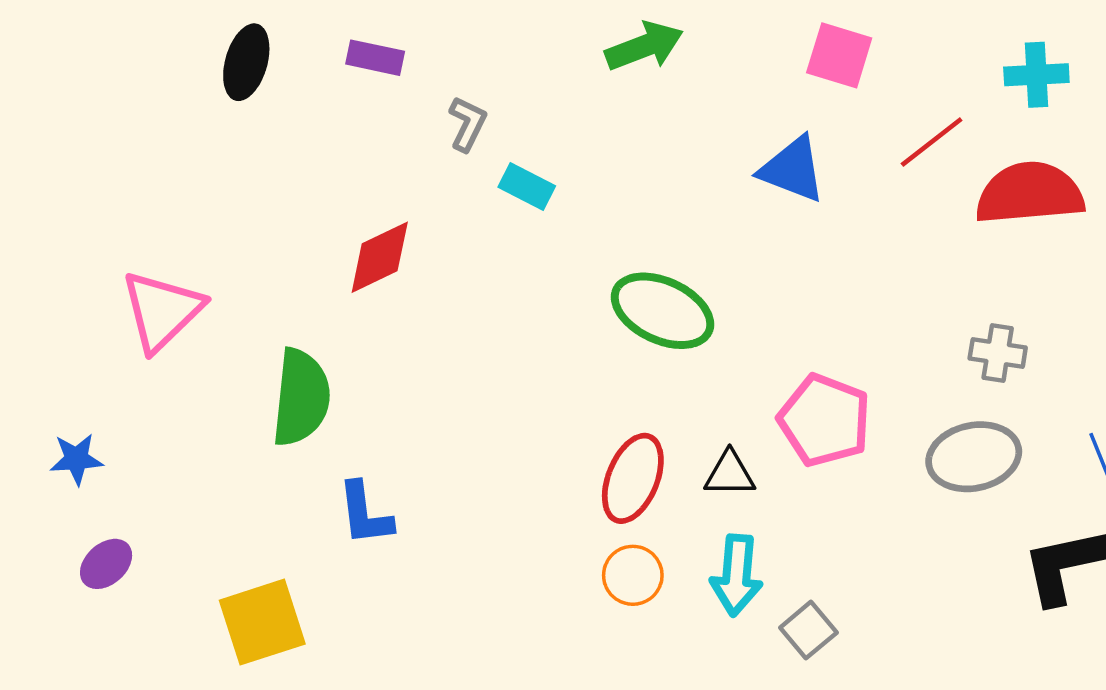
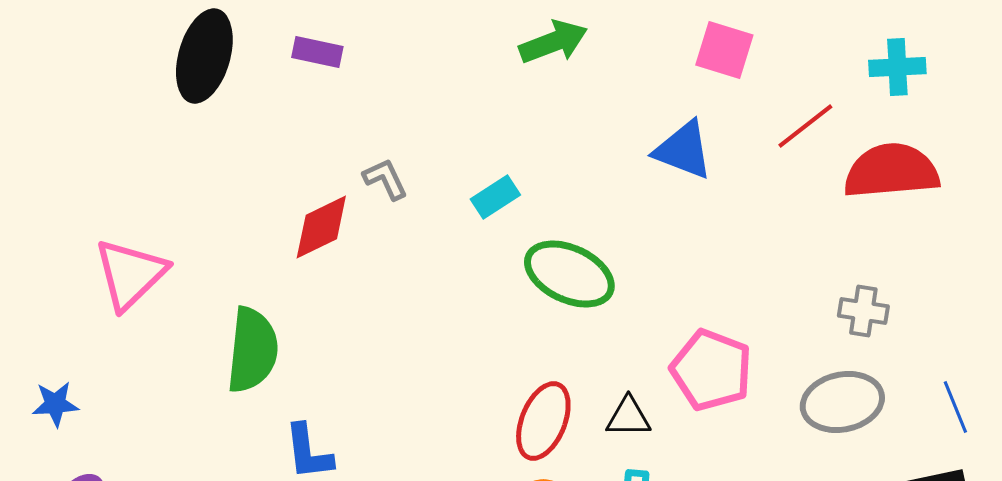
black ellipse: (246, 62) -> (204, 56), size x1.4
gray L-shape: (467, 124) -> (385, 179), moved, turned -51
cyan rectangle: (527, 187) -> (495, 197), moved, turned -60

